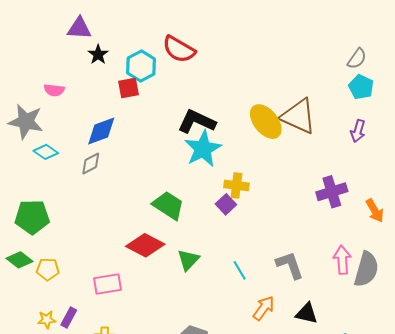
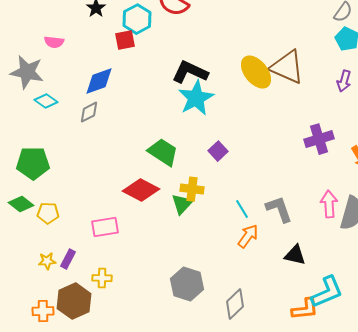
yellow cross: (236, 185) -> (192, 189), moved
cyan line: (240, 270) -> (242, 209), moved
orange arrow: (264, 308) -> (248, 236), moved

